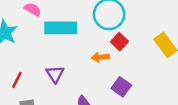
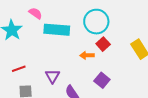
purple triangle: (55, 74) -> (52, 76), moved
red line: (17, 80) -> (19, 69), turned 40

